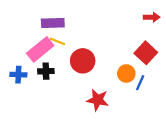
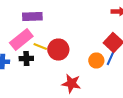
yellow line: (57, 41) -> (40, 46), moved
blue line: (140, 83) -> (110, 58), moved

